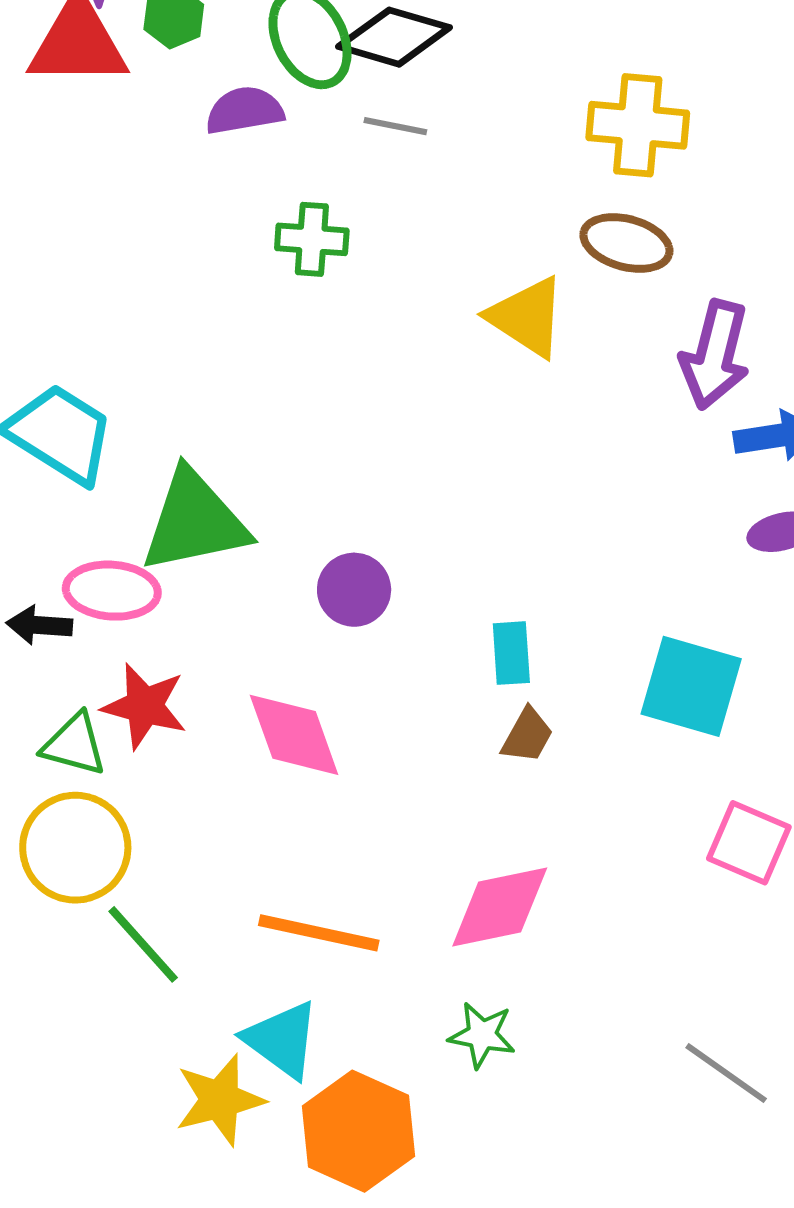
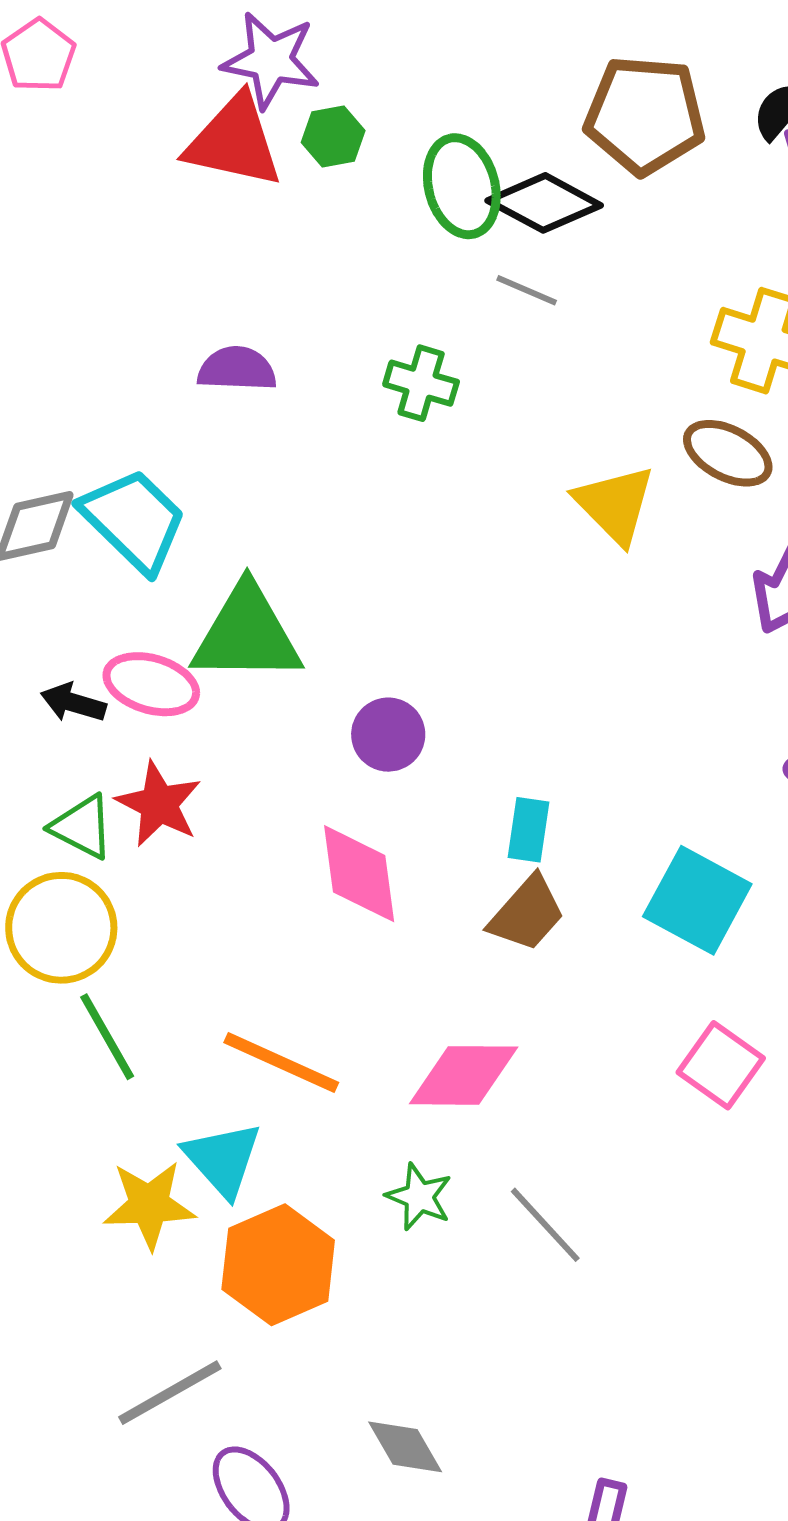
purple semicircle: (244, 110) -> (237, 369), moved
pink diamond: (294, 735) -> (359, 874), moved
brown trapezoid: (527, 735) -> (527, 914), size x1.4
gray line: (726, 1073) -> (545, 1225), moved

